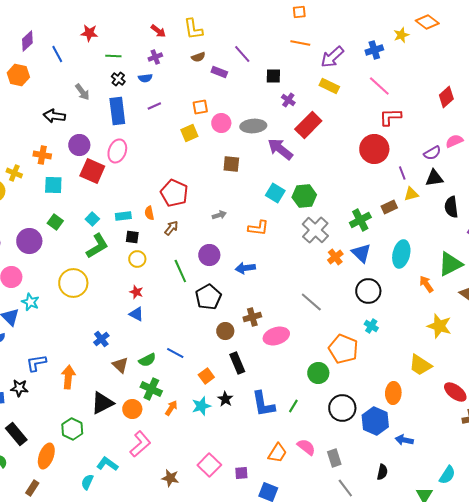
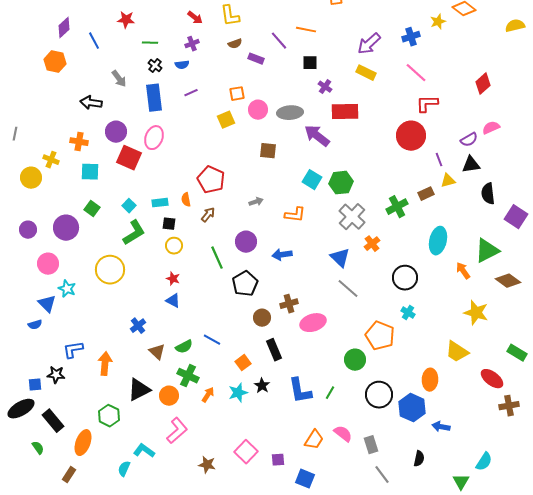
orange line: (300, 43) -> (306, 30), moved
red rectangle: (308, 125) -> (345, 112), turned 44
blue triangle: (361, 253) -> (340, 258), moved

